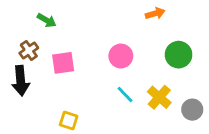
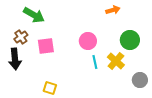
green arrow: (47, 20) -> (34, 15), size x1.5
cyan line: (125, 94) -> (95, 62), moved, turned 32
yellow cross: (159, 97) -> (116, 61), moved

